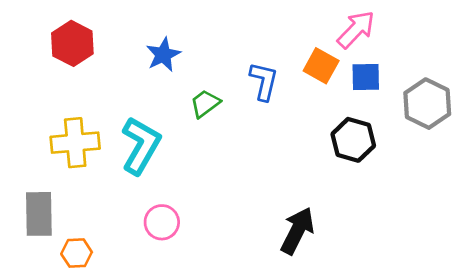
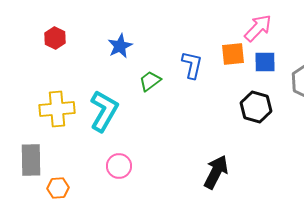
red hexagon: (72, 43) -> (55, 38), size x0.7
orange square: (321, 66) -> (233, 54), turned -35

